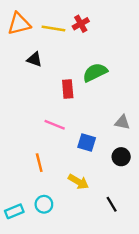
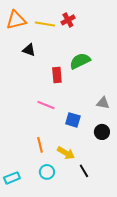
orange line: (39, 163) -> (40, 145), moved
cyan circle: (44, 204) -> (47, 172), moved
black line: (112, 204) -> (84, 171), moved

